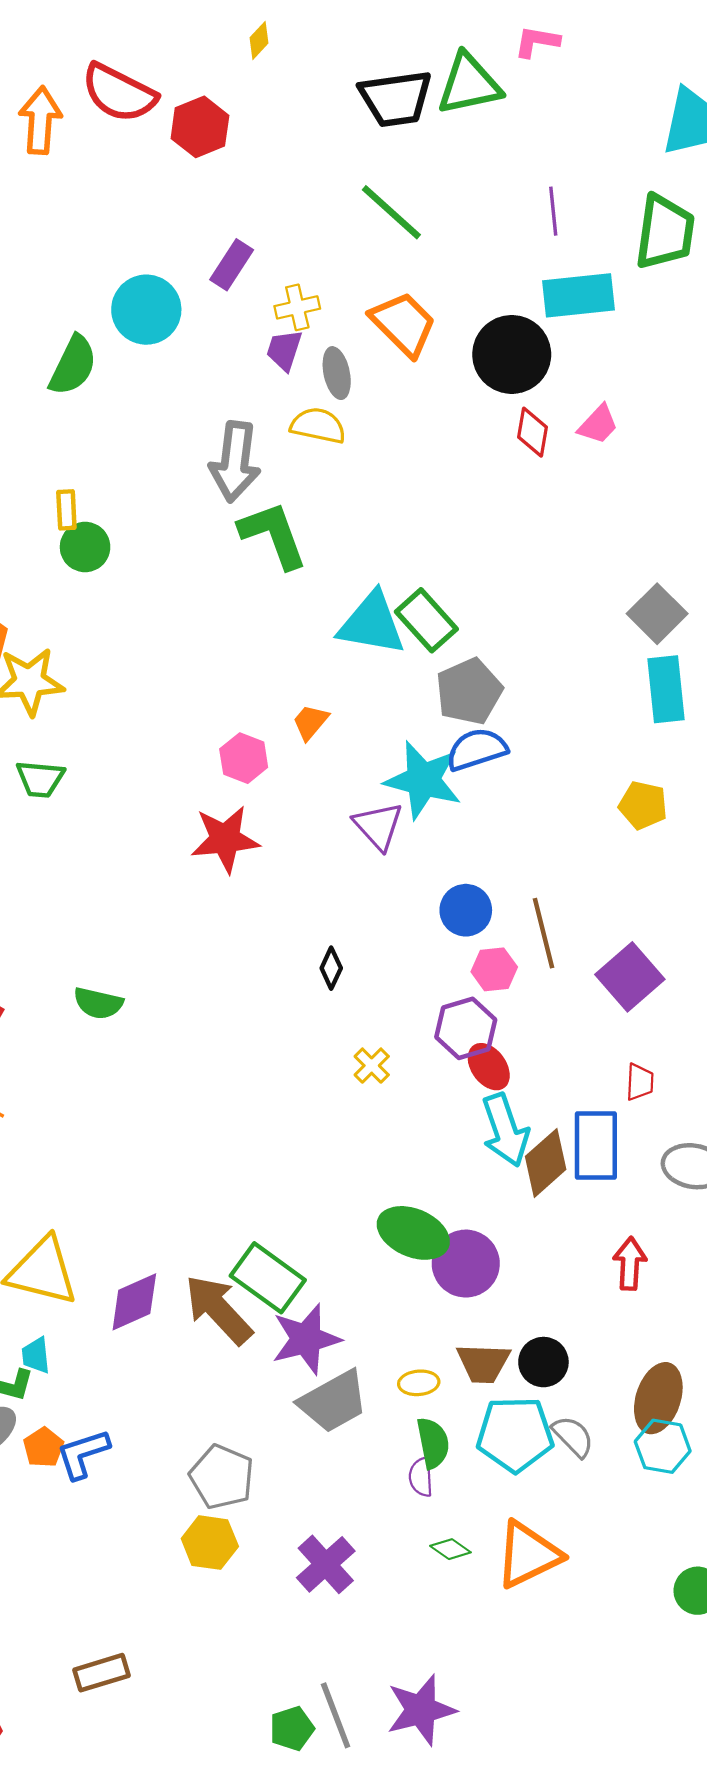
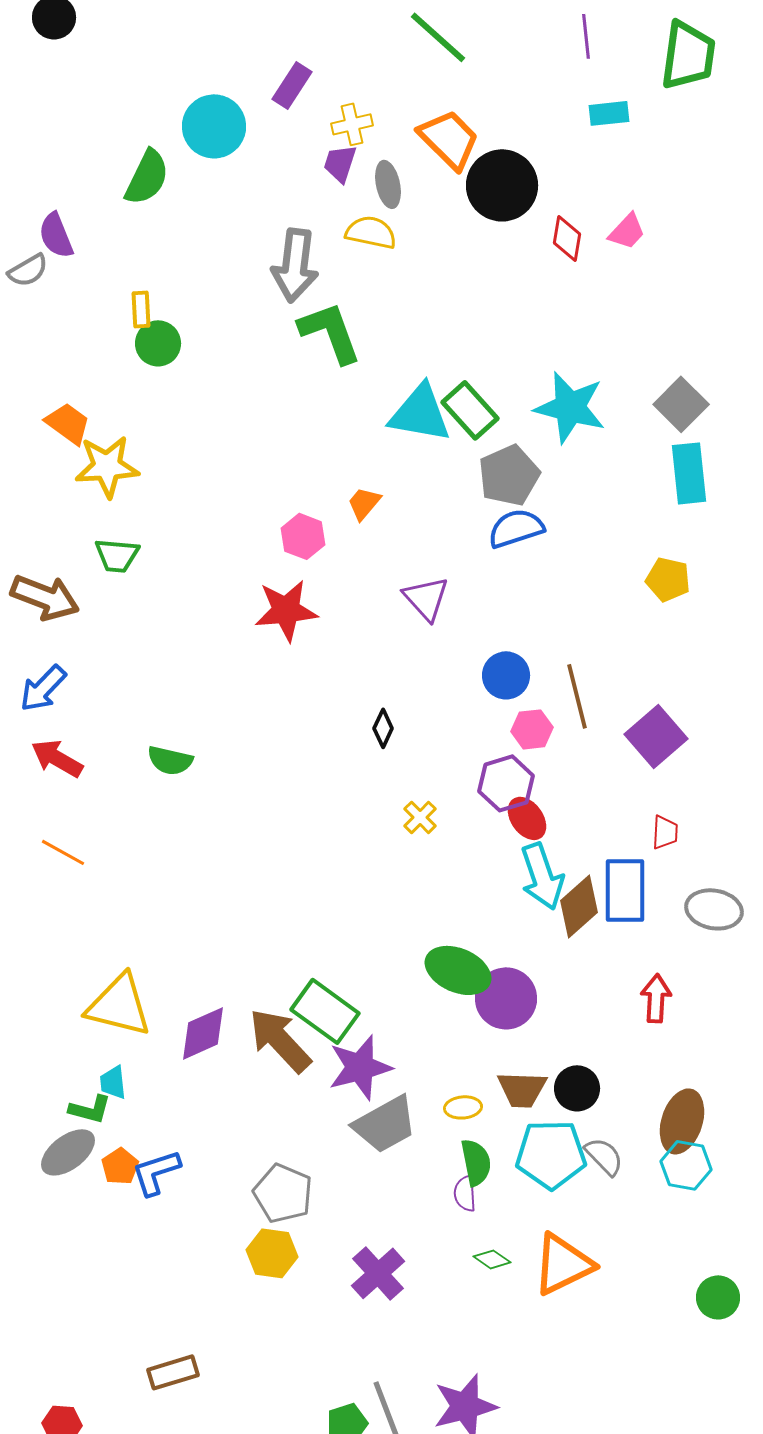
cyan rectangle: (578, 295) -> (609, 113), size x0.6
black circle: (512, 354) -> (502, 185), moved
cyan star: (423, 780) -> (570, 407), moved

